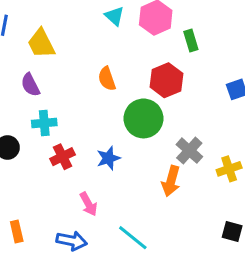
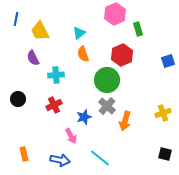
cyan triangle: (114, 16) -> (79, 33), moved, turned 40
cyan cross: (44, 123) -> (56, 75), moved
gray cross: (189, 151) -> (107, 106), moved
blue star: (108, 158) -> (84, 117), moved

